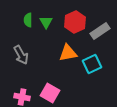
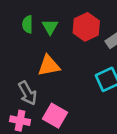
orange triangle: (68, 53) -> (49, 66), moved
gray arrow: (21, 55) -> (28, 93), moved

